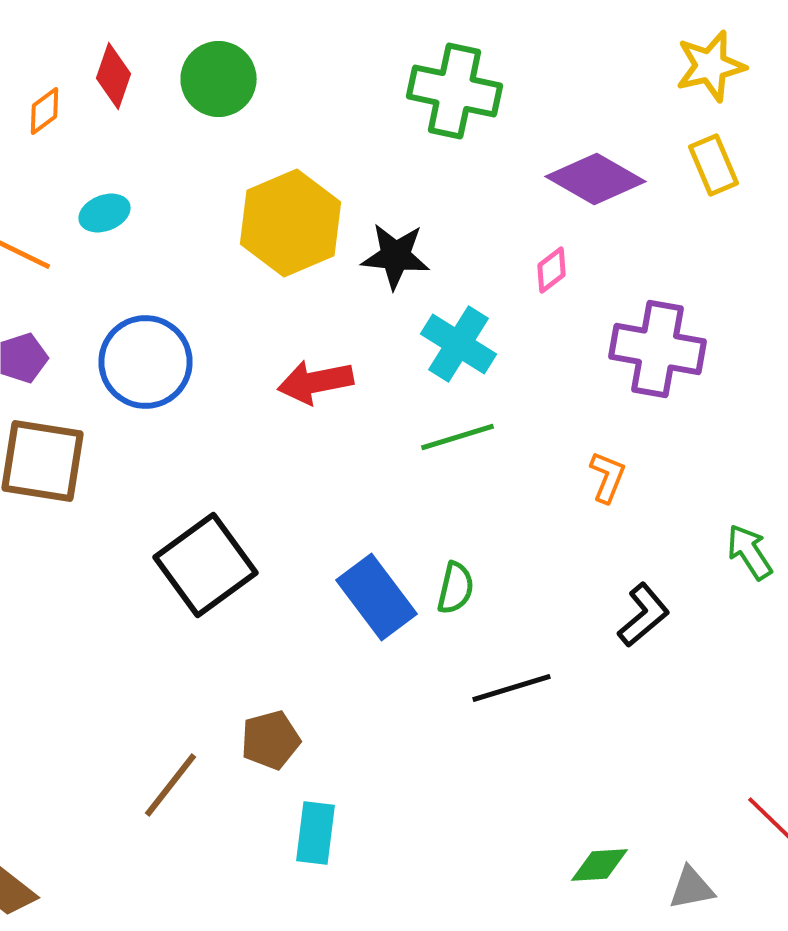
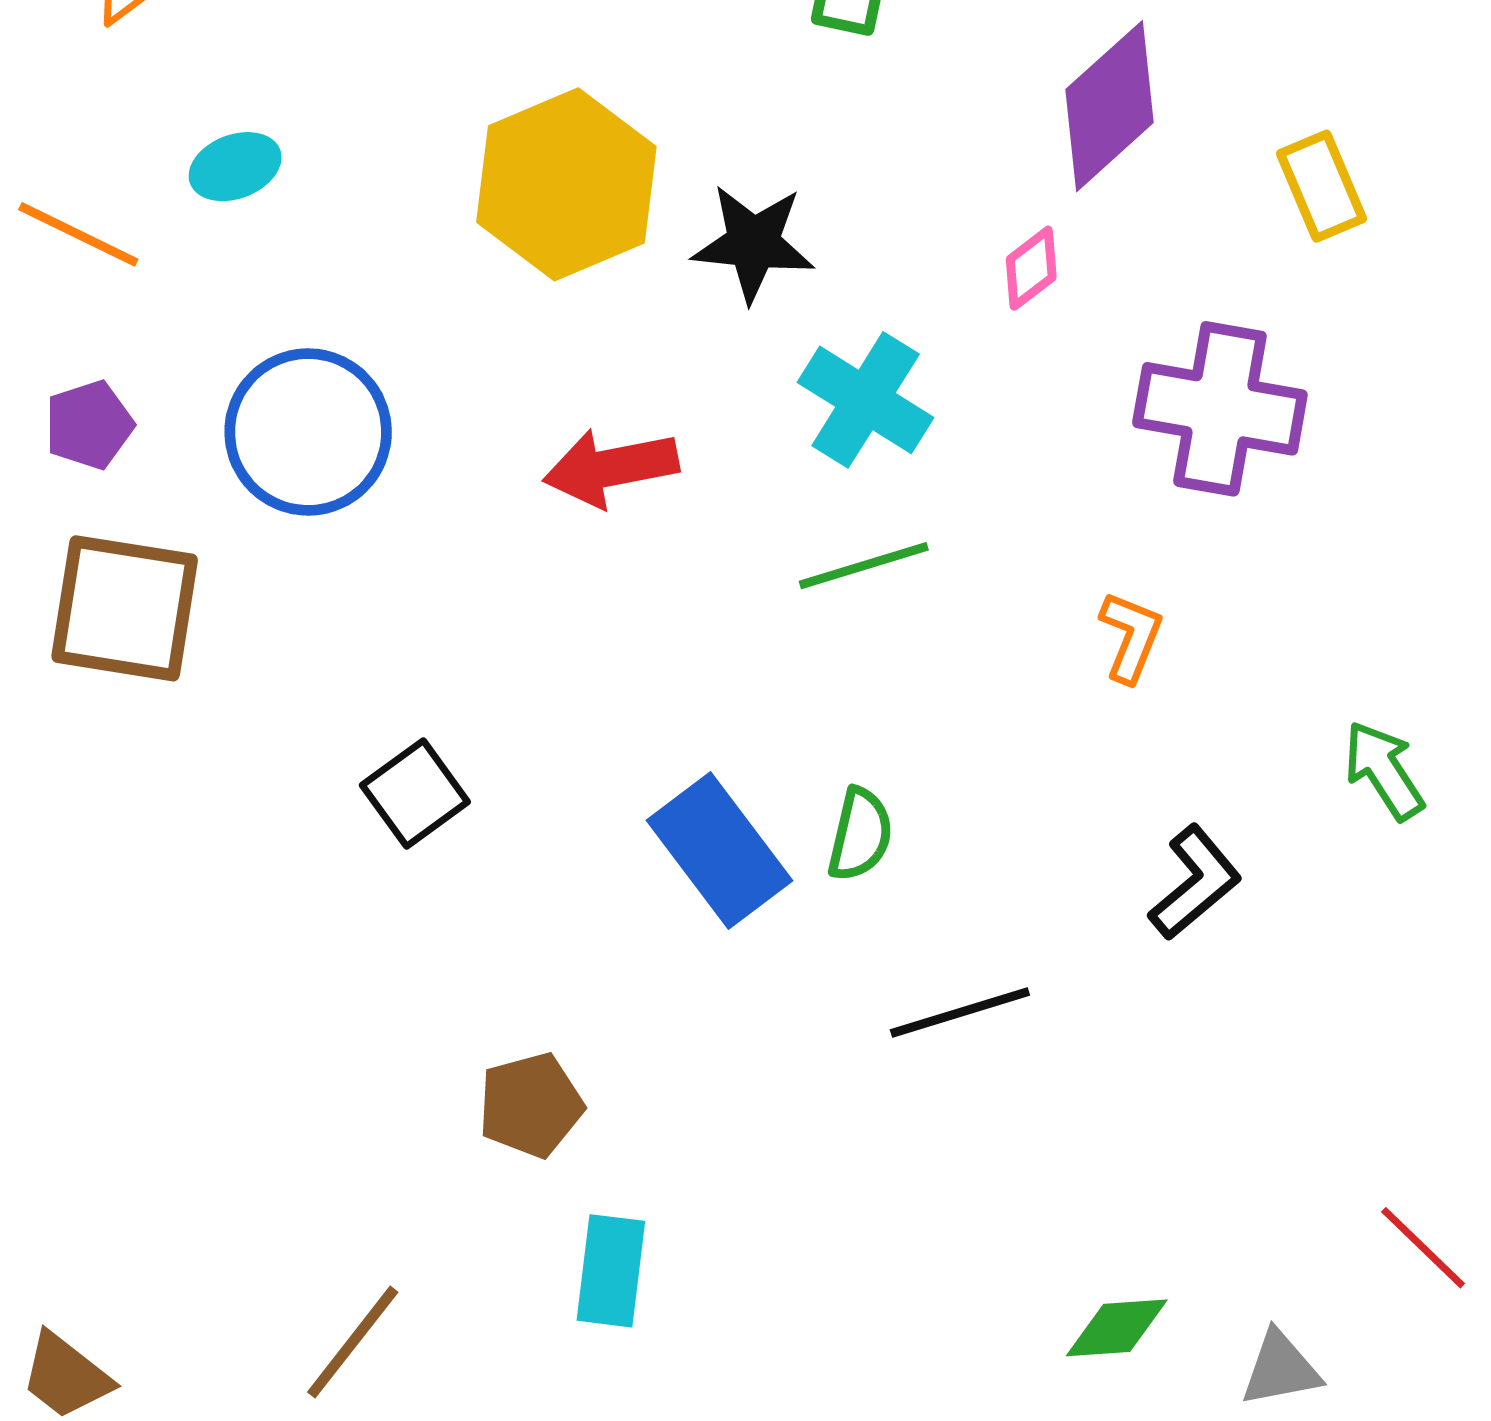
yellow rectangle: (714, 165) -> (1321, 186), moved
purple diamond: (596, 179) -> (1110, 106), turned -72
black square: (206, 565) -> (415, 794), size x0.6
brown line: (170, 785) -> (353, 1342), moved

